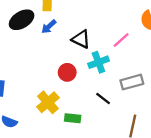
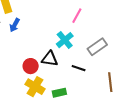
black triangle: (81, 39) -> (50, 59), moved
red circle: (67, 72) -> (31, 66), moved

